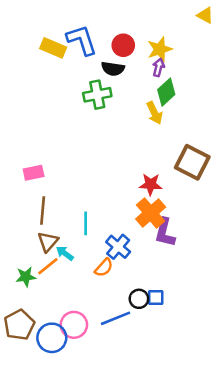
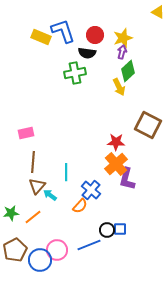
orange line: (48, 266) -> (33, 217), moved
green star: (26, 277) -> (11, 213), moved

